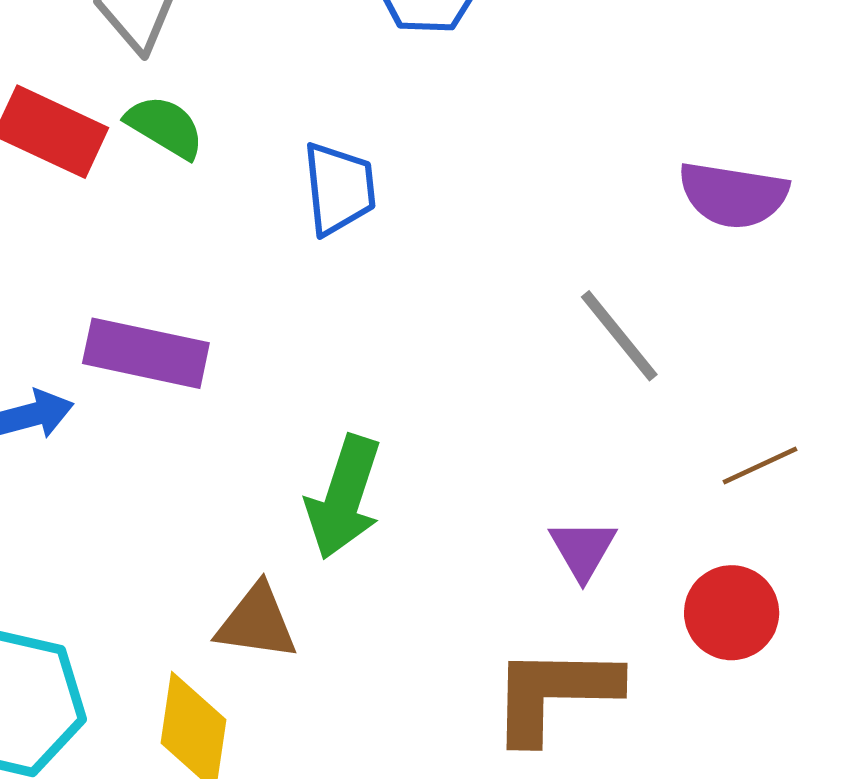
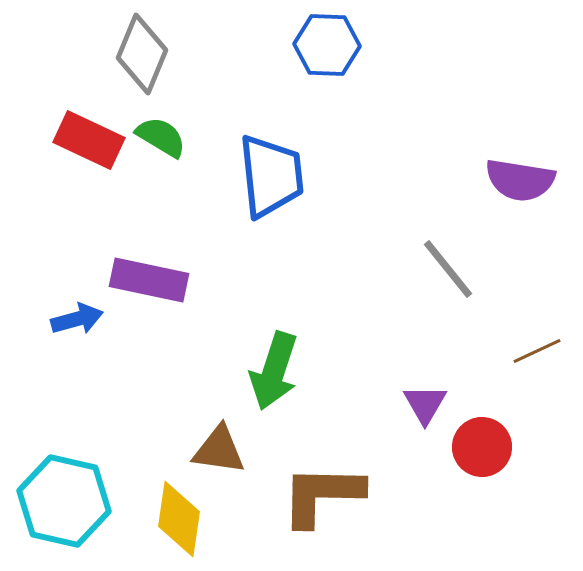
blue trapezoid: (339, 189) -> (271, 176), size x1.4
red circle: (732, 613) -> (482, 447), moved
brown L-shape: (554, 693) -> (322, 495), moved

